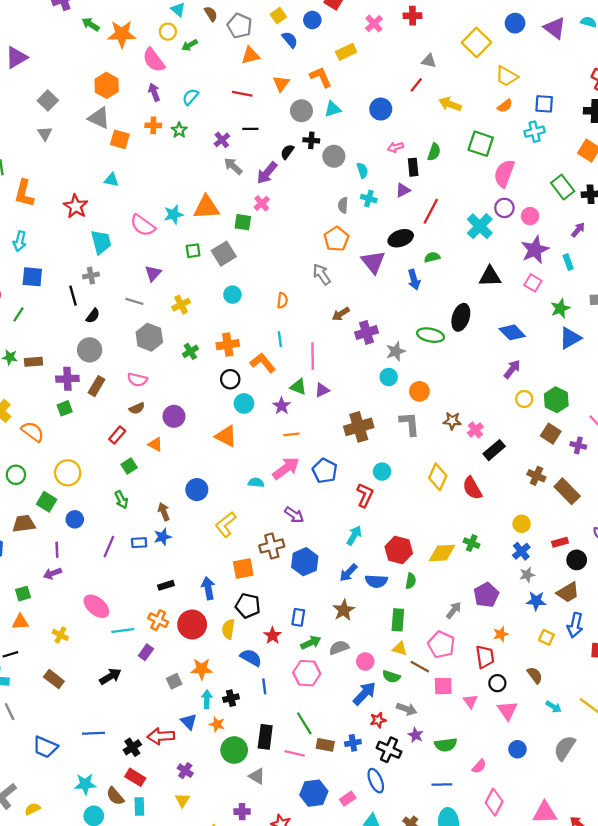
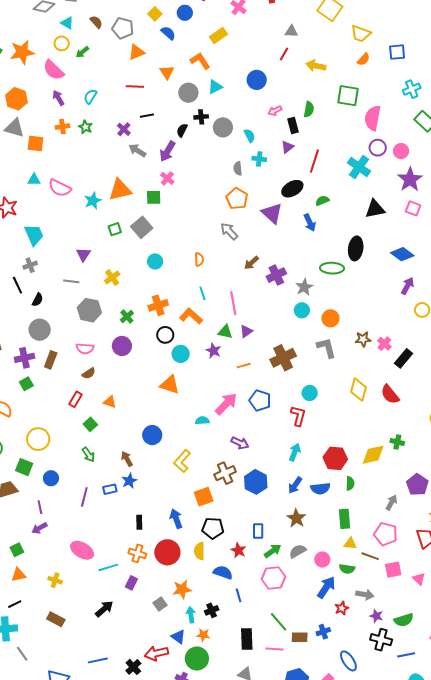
cyan cross: (535, 132) -> (412, 89), moved
pink semicircle: (143, 225) -> (60, 188), moved
purple circle: (174, 416) -> (122, 346), moved
orange line: (292, 434) -> (244, 366), moved
black rectangle: (166, 585) -> (139, 522), turned -64
green circle: (234, 750) -> (197, 659), moved
black cross: (389, 750) -> (381, 640), moved

